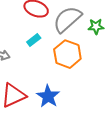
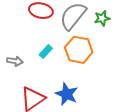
cyan rectangle: (34, 40) -> (46, 51), moved

